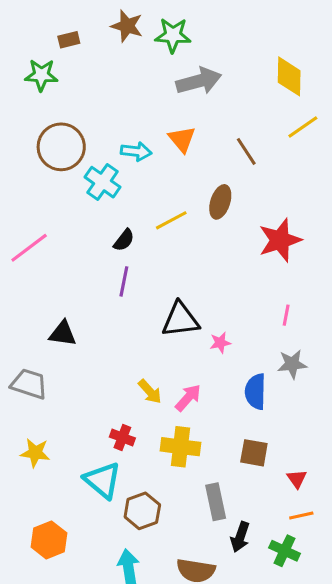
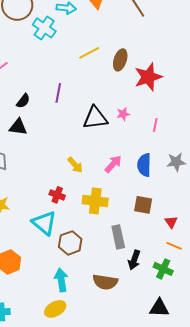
brown ellipse: (220, 202) -> (120, 60), moved
black semicircle: (124, 240) -> (23, 101), moved
red star: (280, 240) -> (148, 77), moved
pink line: (286, 315) -> (155, 125), moved
pink star: (220, 343) -> (123, 114), moved
gray star: (292, 364) -> (176, 162), moved
pink arrow: (188, 398) -> (113, 164), moved
orange line: (301, 516) -> (174, 246), turned 35

